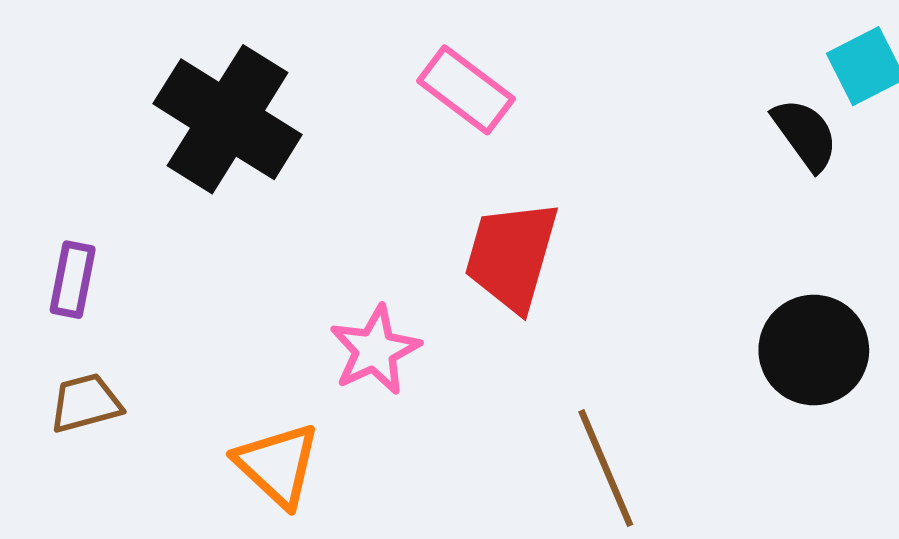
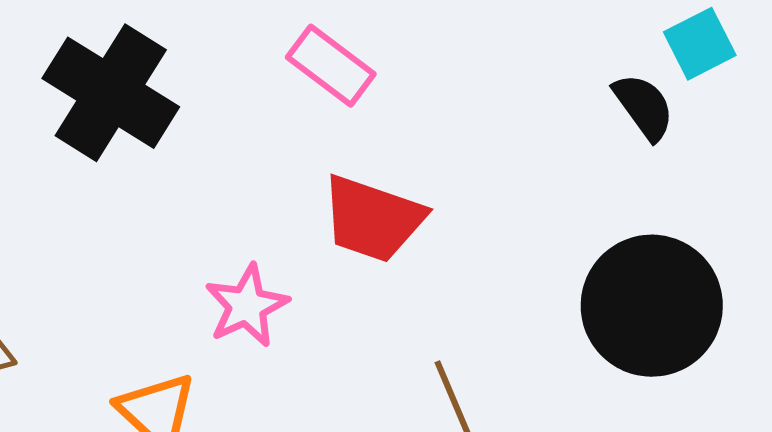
red trapezoid: (511, 256) -> (373, 219), turned -87
black circle: (814, 350) -> (652, 306), size x1.4

